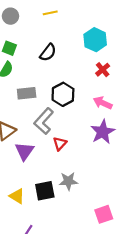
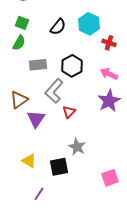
cyan hexagon: (95, 40) -> (89, 24), moved
red cross: (103, 70) -> (109, 43), turned -32
gray star: (68, 181) -> (77, 147), turned 30
black square: (45, 191) -> (59, 167), moved

